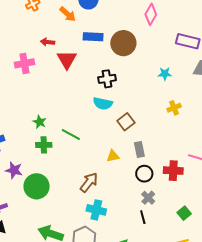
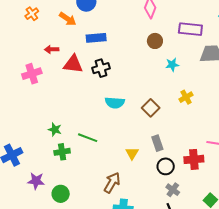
brown circle: (123, 43) -> (155, 41), moved, size x0.6
red triangle: (67, 60) -> (73, 64), turned -45
black cross: (107, 79) -> (101, 68), moved
brown square: (126, 122) -> (151, 108), moved
yellow triangle: (113, 156) -> (132, 153), turned -40
green circle: (37, 186) -> (61, 194), size x0.7

